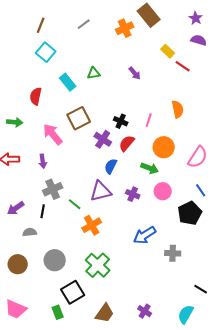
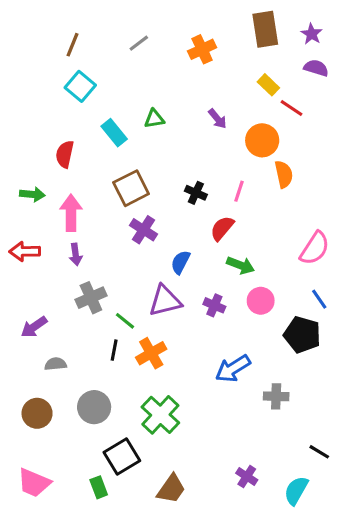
brown rectangle: (149, 15) -> (265, 29), moved, turned 30
pink arrow: (53, 134) -> (71, 213), moved, turned 40
purple cross: (103, 139) -> (143, 230), moved
red semicircle: (127, 143) -> (222, 228), moved
orange circle: (164, 147) -> (262, 140), moved
black line: (43, 211) -> (114, 350), moved
black pentagon: (190, 213) -> (302, 335), turned -30
purple cross: (145, 311) -> (247, 477), moved

